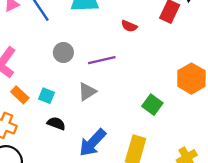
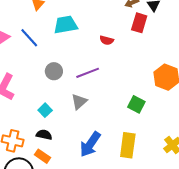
orange rectangle: (20, 95) -> (42, 156), moved
cyan square: (47, 96) -> (45, 110), turned 32
black semicircle: (56, 123) -> (44, 135), moved

